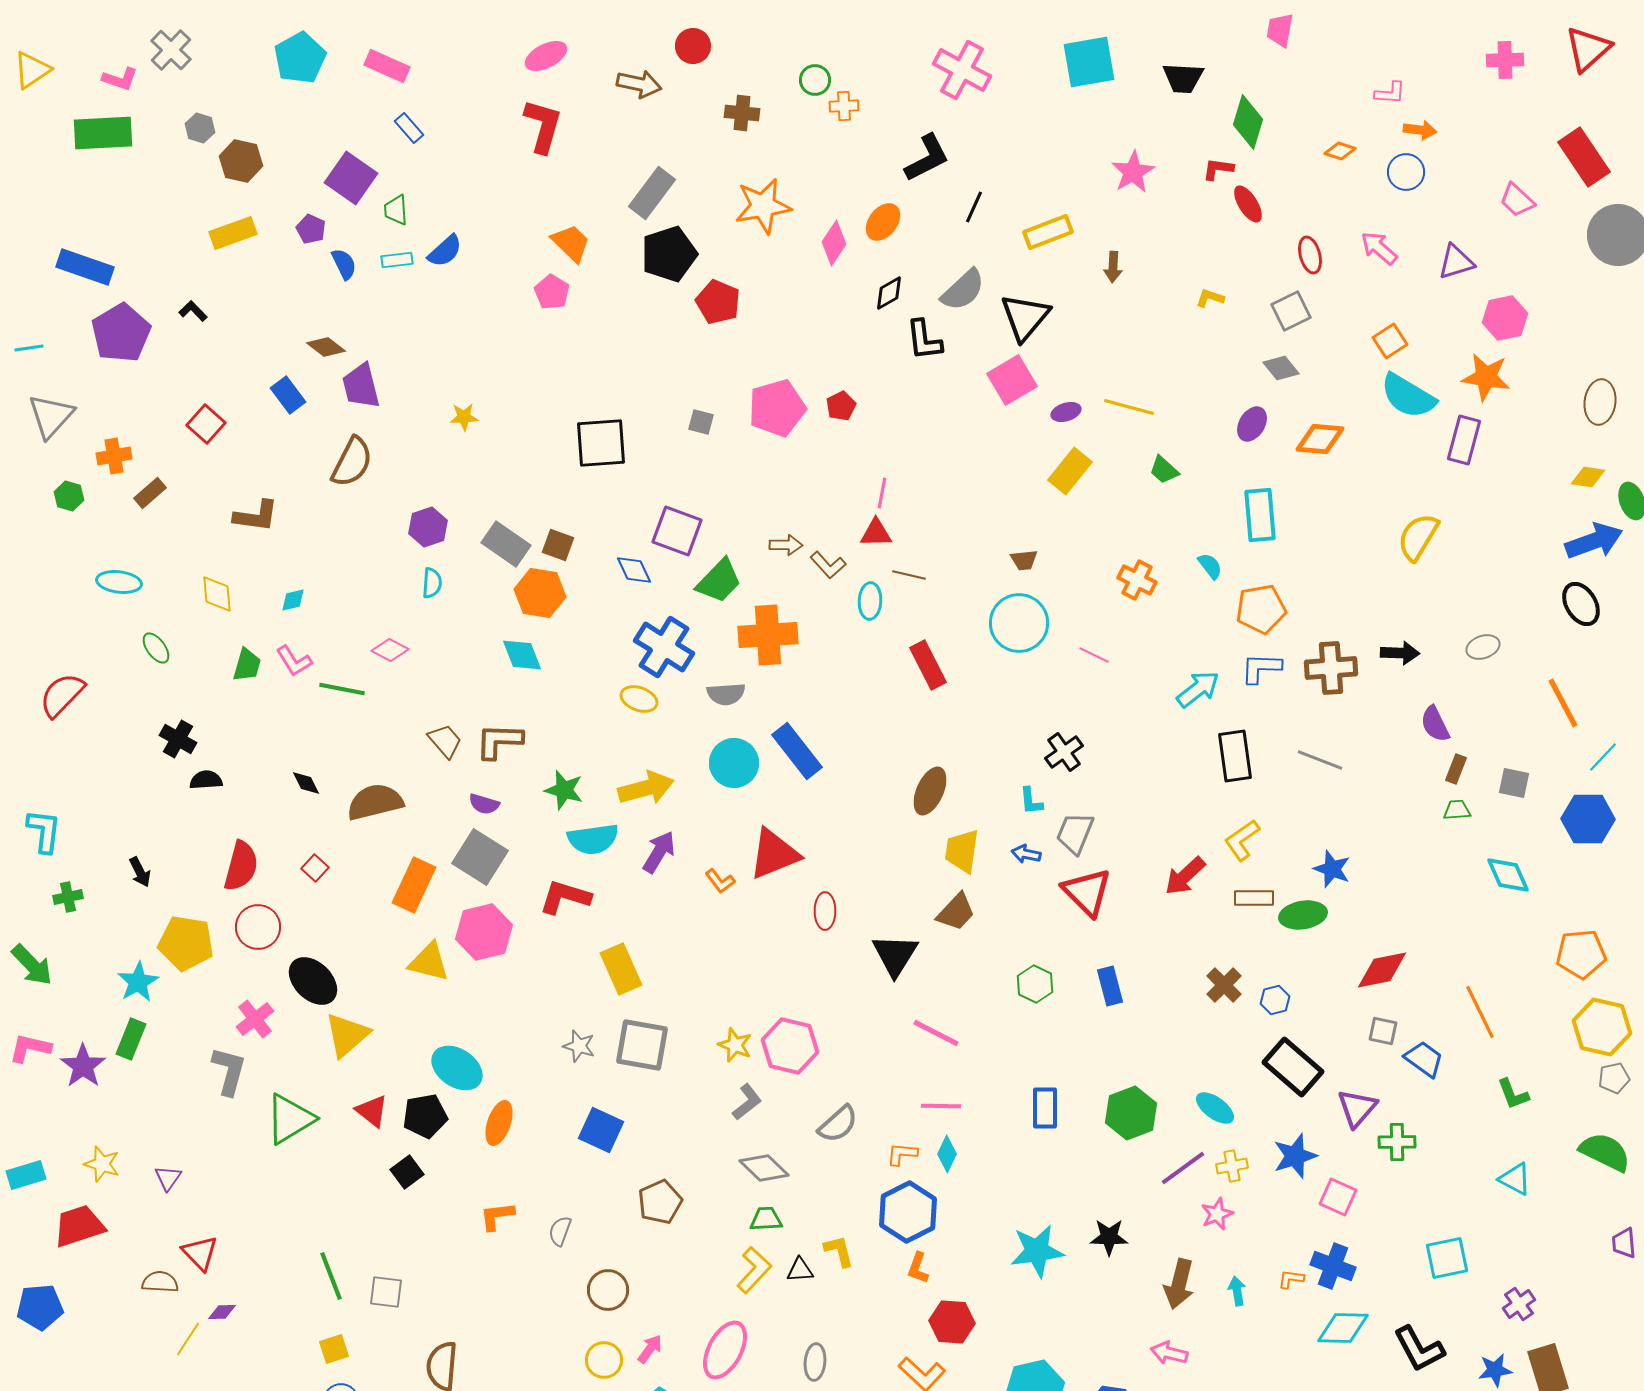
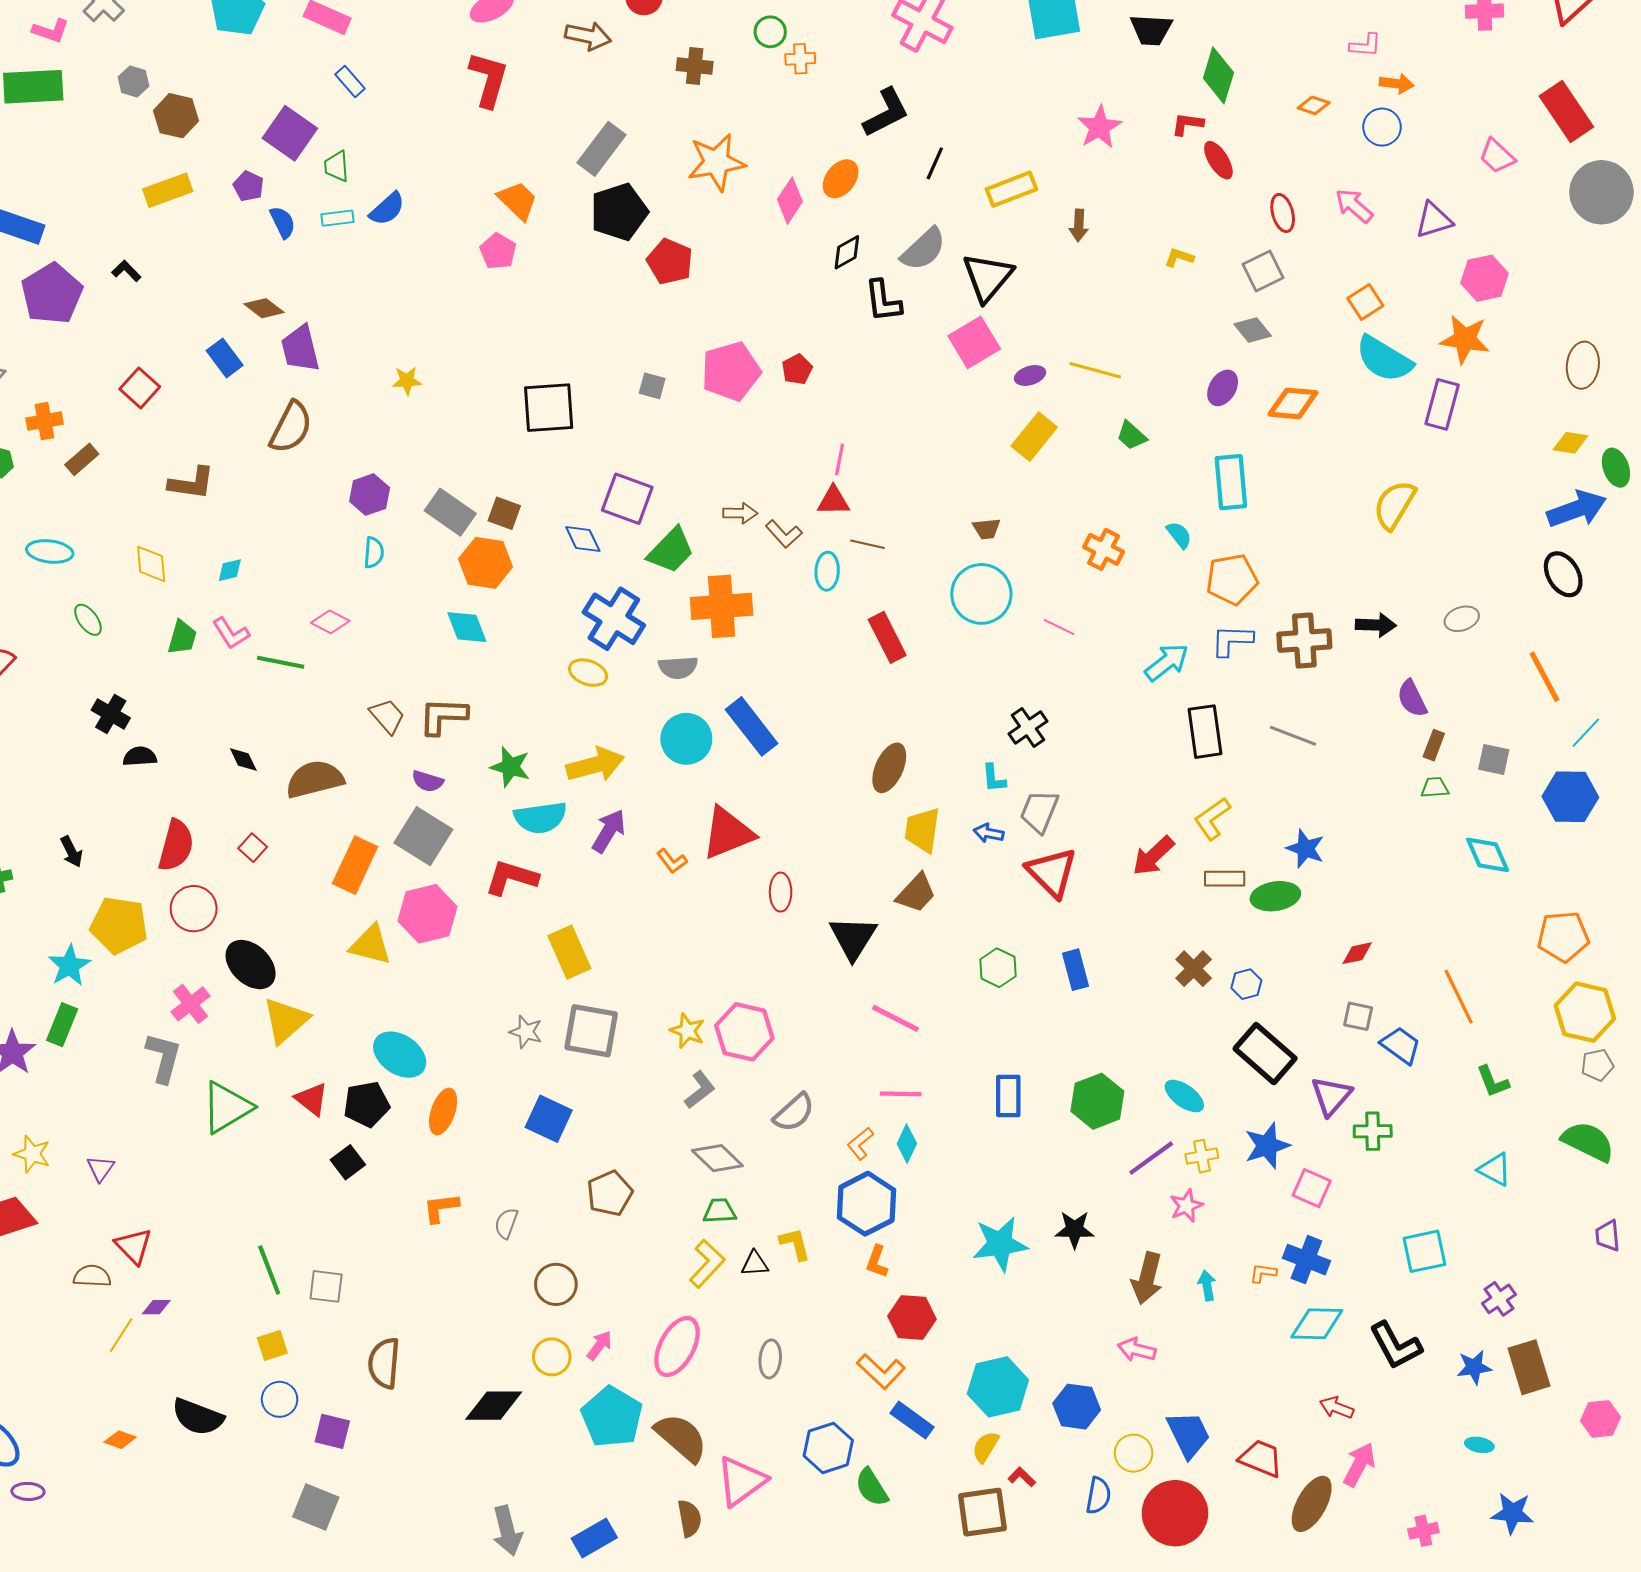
red diamond: (1382, 970) -> (1357, 953), size x0.6
orange L-shape: (902, 1154) -> (860, 1144), turned -44

